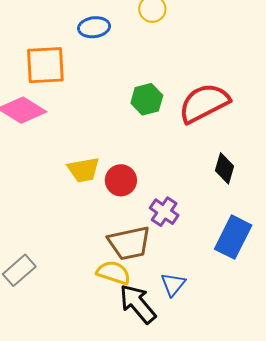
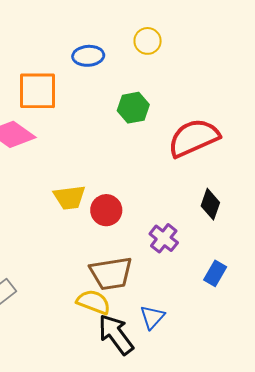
green hexagon: (147, 99) -> (133, 108), moved
purple cross: (164, 212) -> (164, 238), moved
blue rectangle: (233, 237) -> (215, 273), size x0.6

